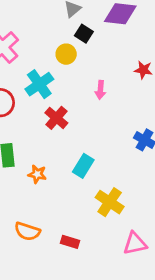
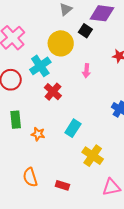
black square: (84, 34) -> (85, 31), moved
yellow circle: (66, 54) -> (61, 43), size x1.6
orange semicircle: (27, 231) -> (30, 177), turned 54

